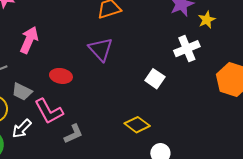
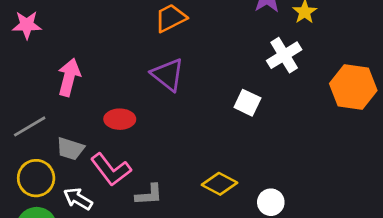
yellow diamond: (137, 125) -> (220, 184), moved
white arrow: (22, 129) -> (78, 199), turned 85
gray L-shape: (73, 134) -> (149, 195), turned 30

